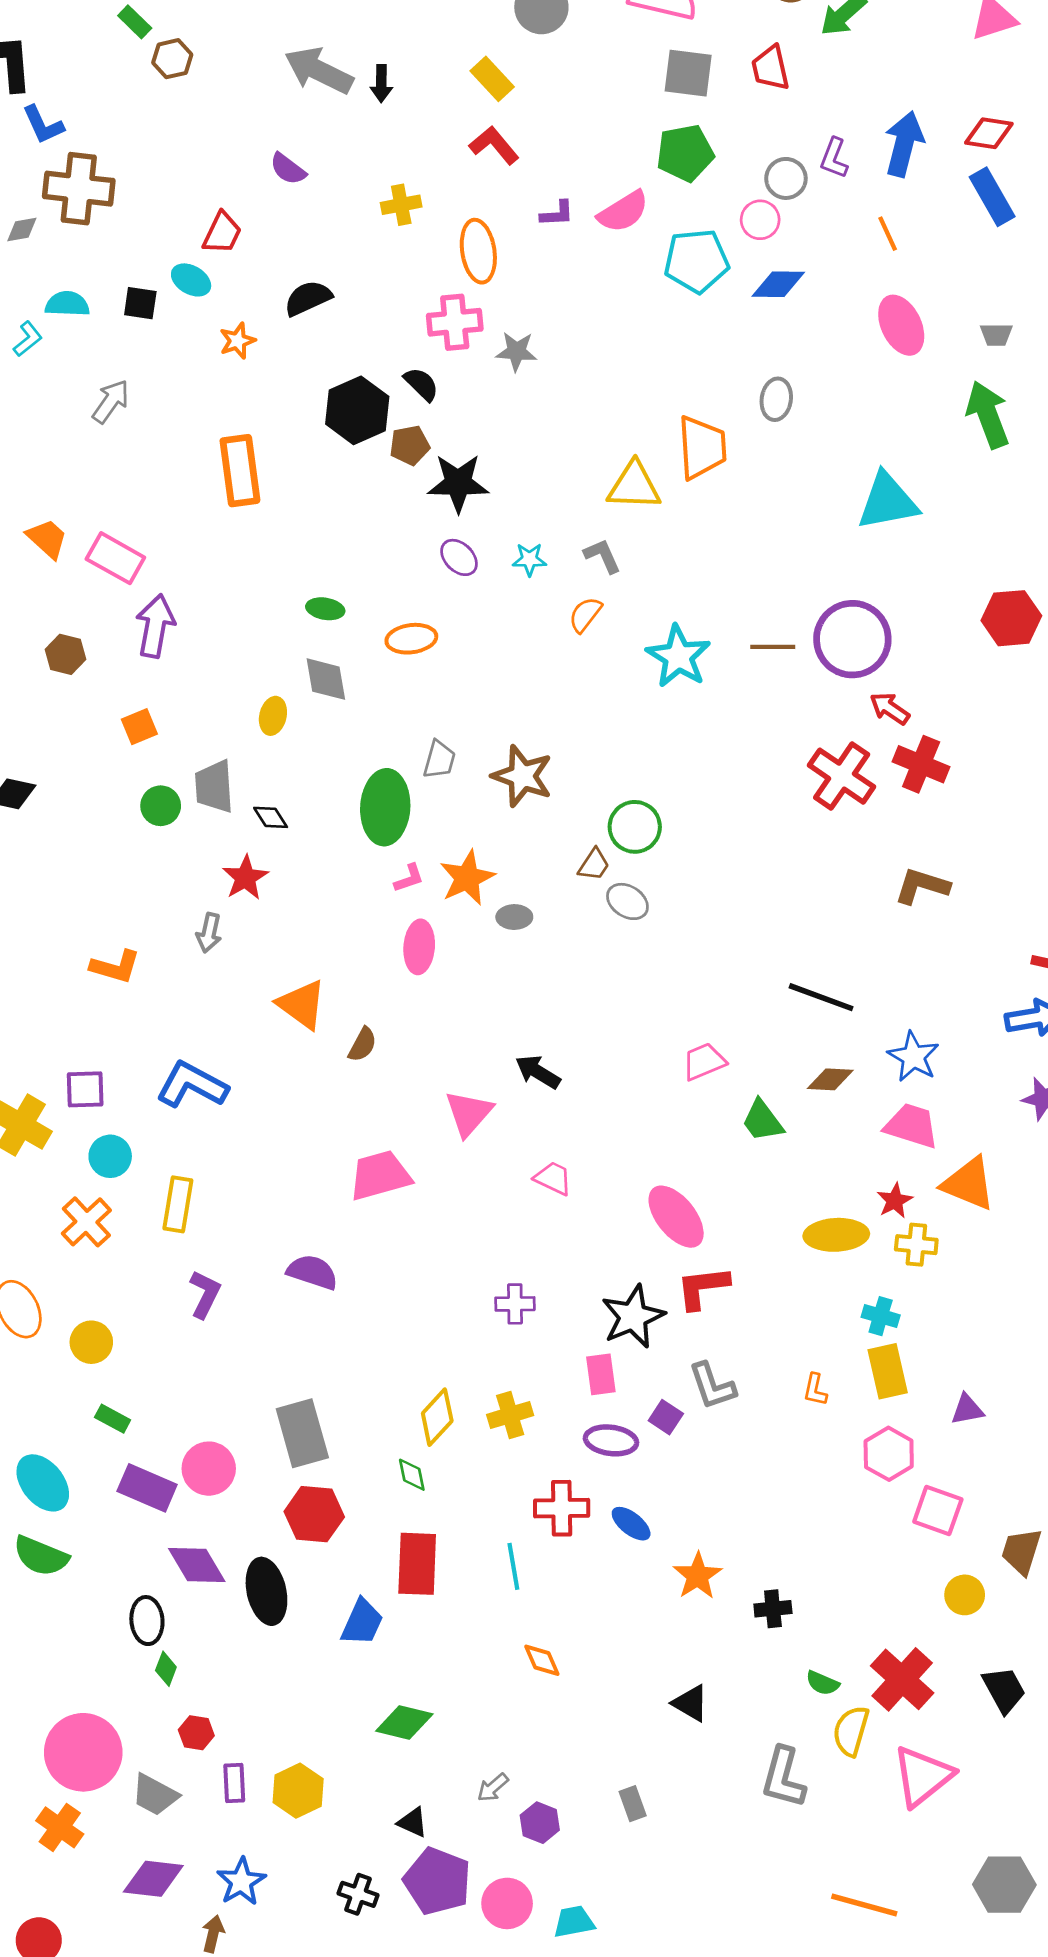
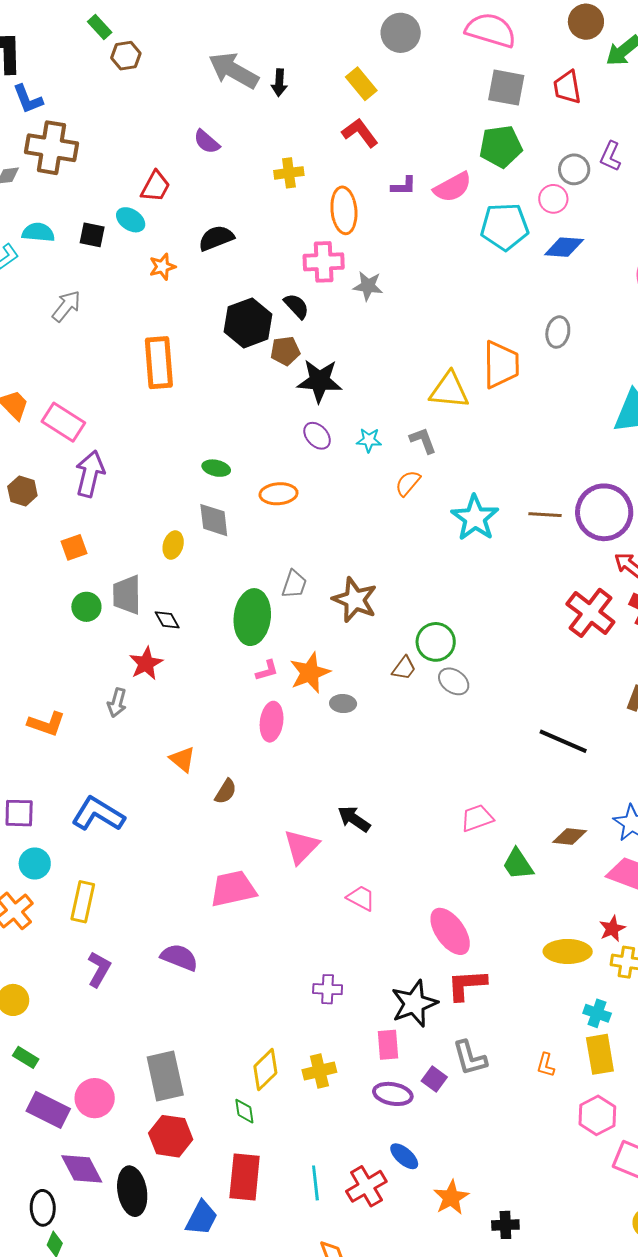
gray ellipse: (627, 901) -> (454, 681), moved
black line: (821, 997) -> (563, 741), moved
orange triangle: (302, 1004) -> (183, 759), size x0.7
red cross: (562, 1508) -> (366, 1186), moved, turned -33

